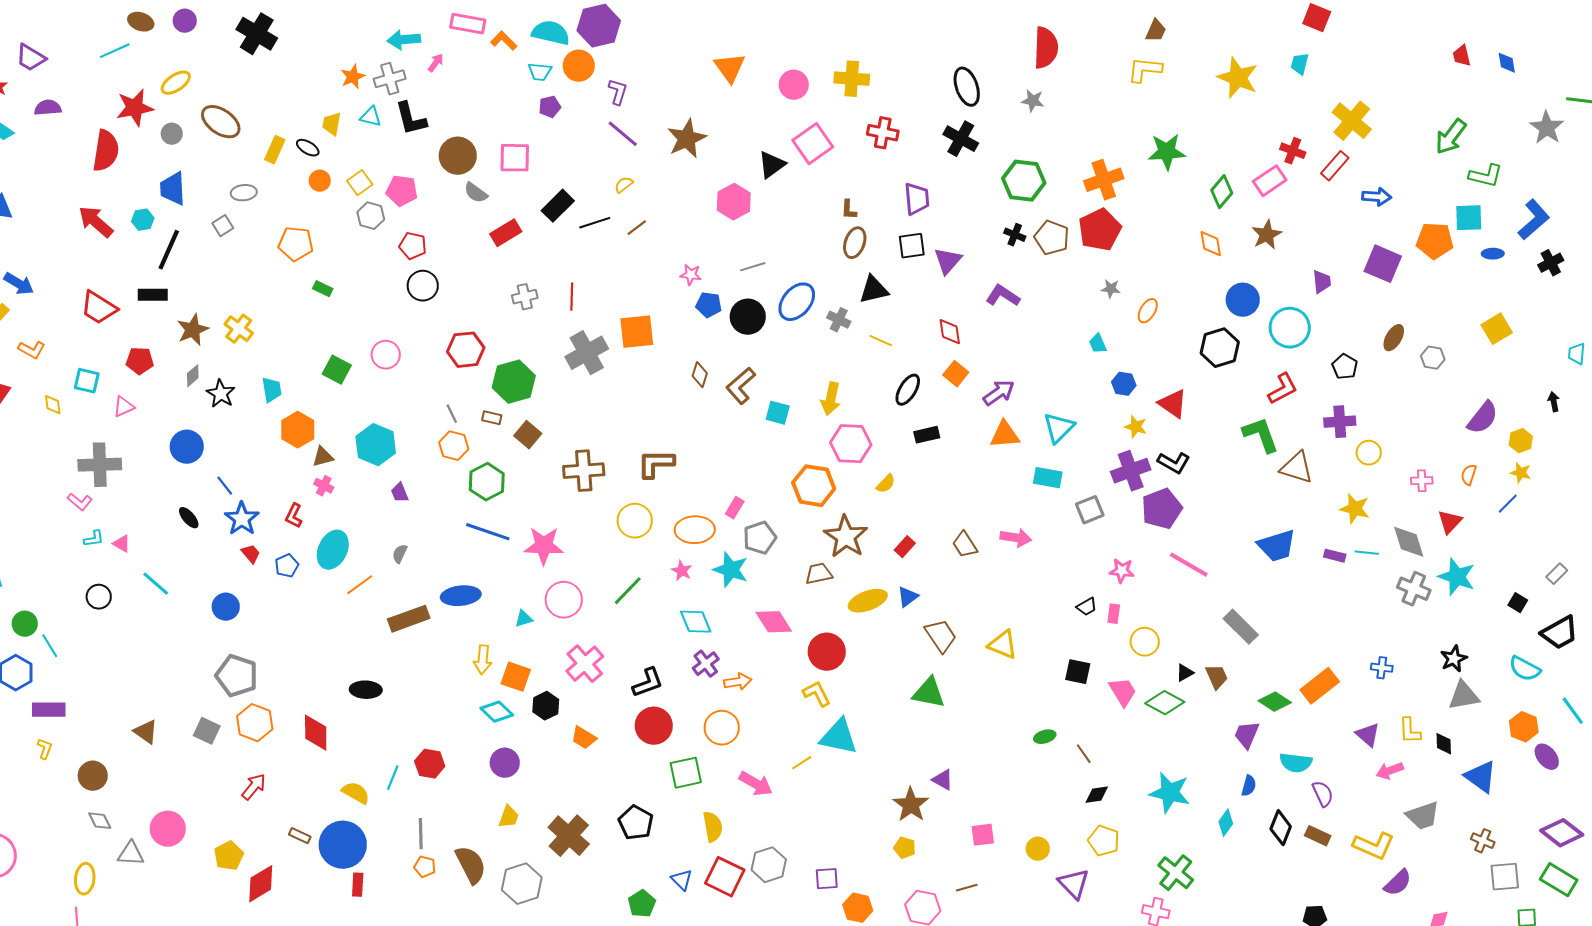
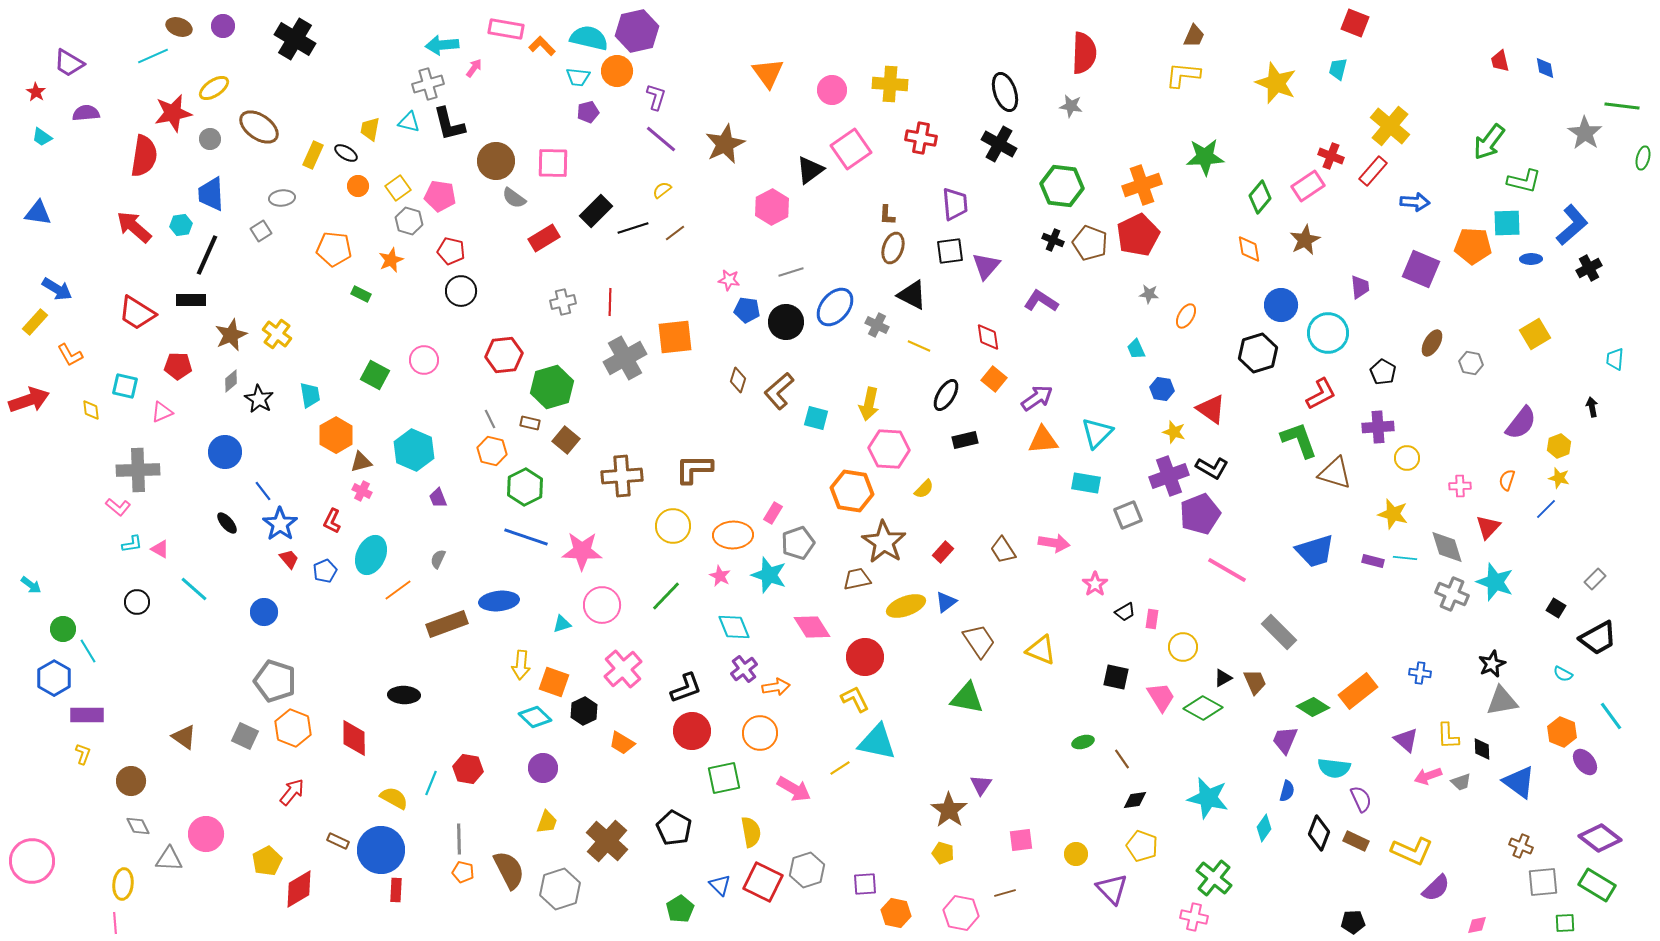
orange star: (353, 77) -> (391, 260), moved
black triangle: (874, 290) -> (912, 295), turned 40
orange L-shape: (32, 350) -> (70, 355), turned 32
pink star: (1122, 571) -> (1095, 584), moved, turned 30
cyan semicircle: (1525, 669) -> (1563, 674), size x0.6
purple triangle: (943, 780) -> (981, 785), turned 35
gray trapezoid: (1423, 816) -> (1461, 782), moved, size x0.6

